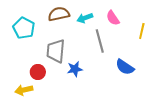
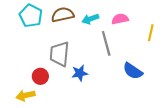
pink semicircle: (113, 18) -> (120, 19), turned 112
cyan pentagon: (24, 28) -> (31, 16), moved

